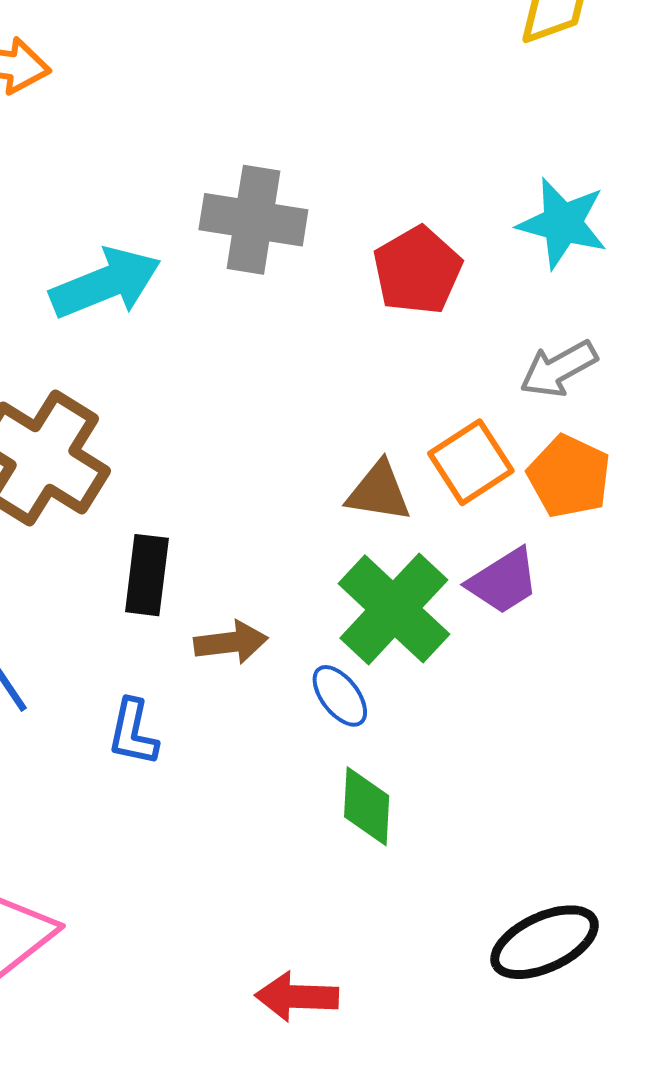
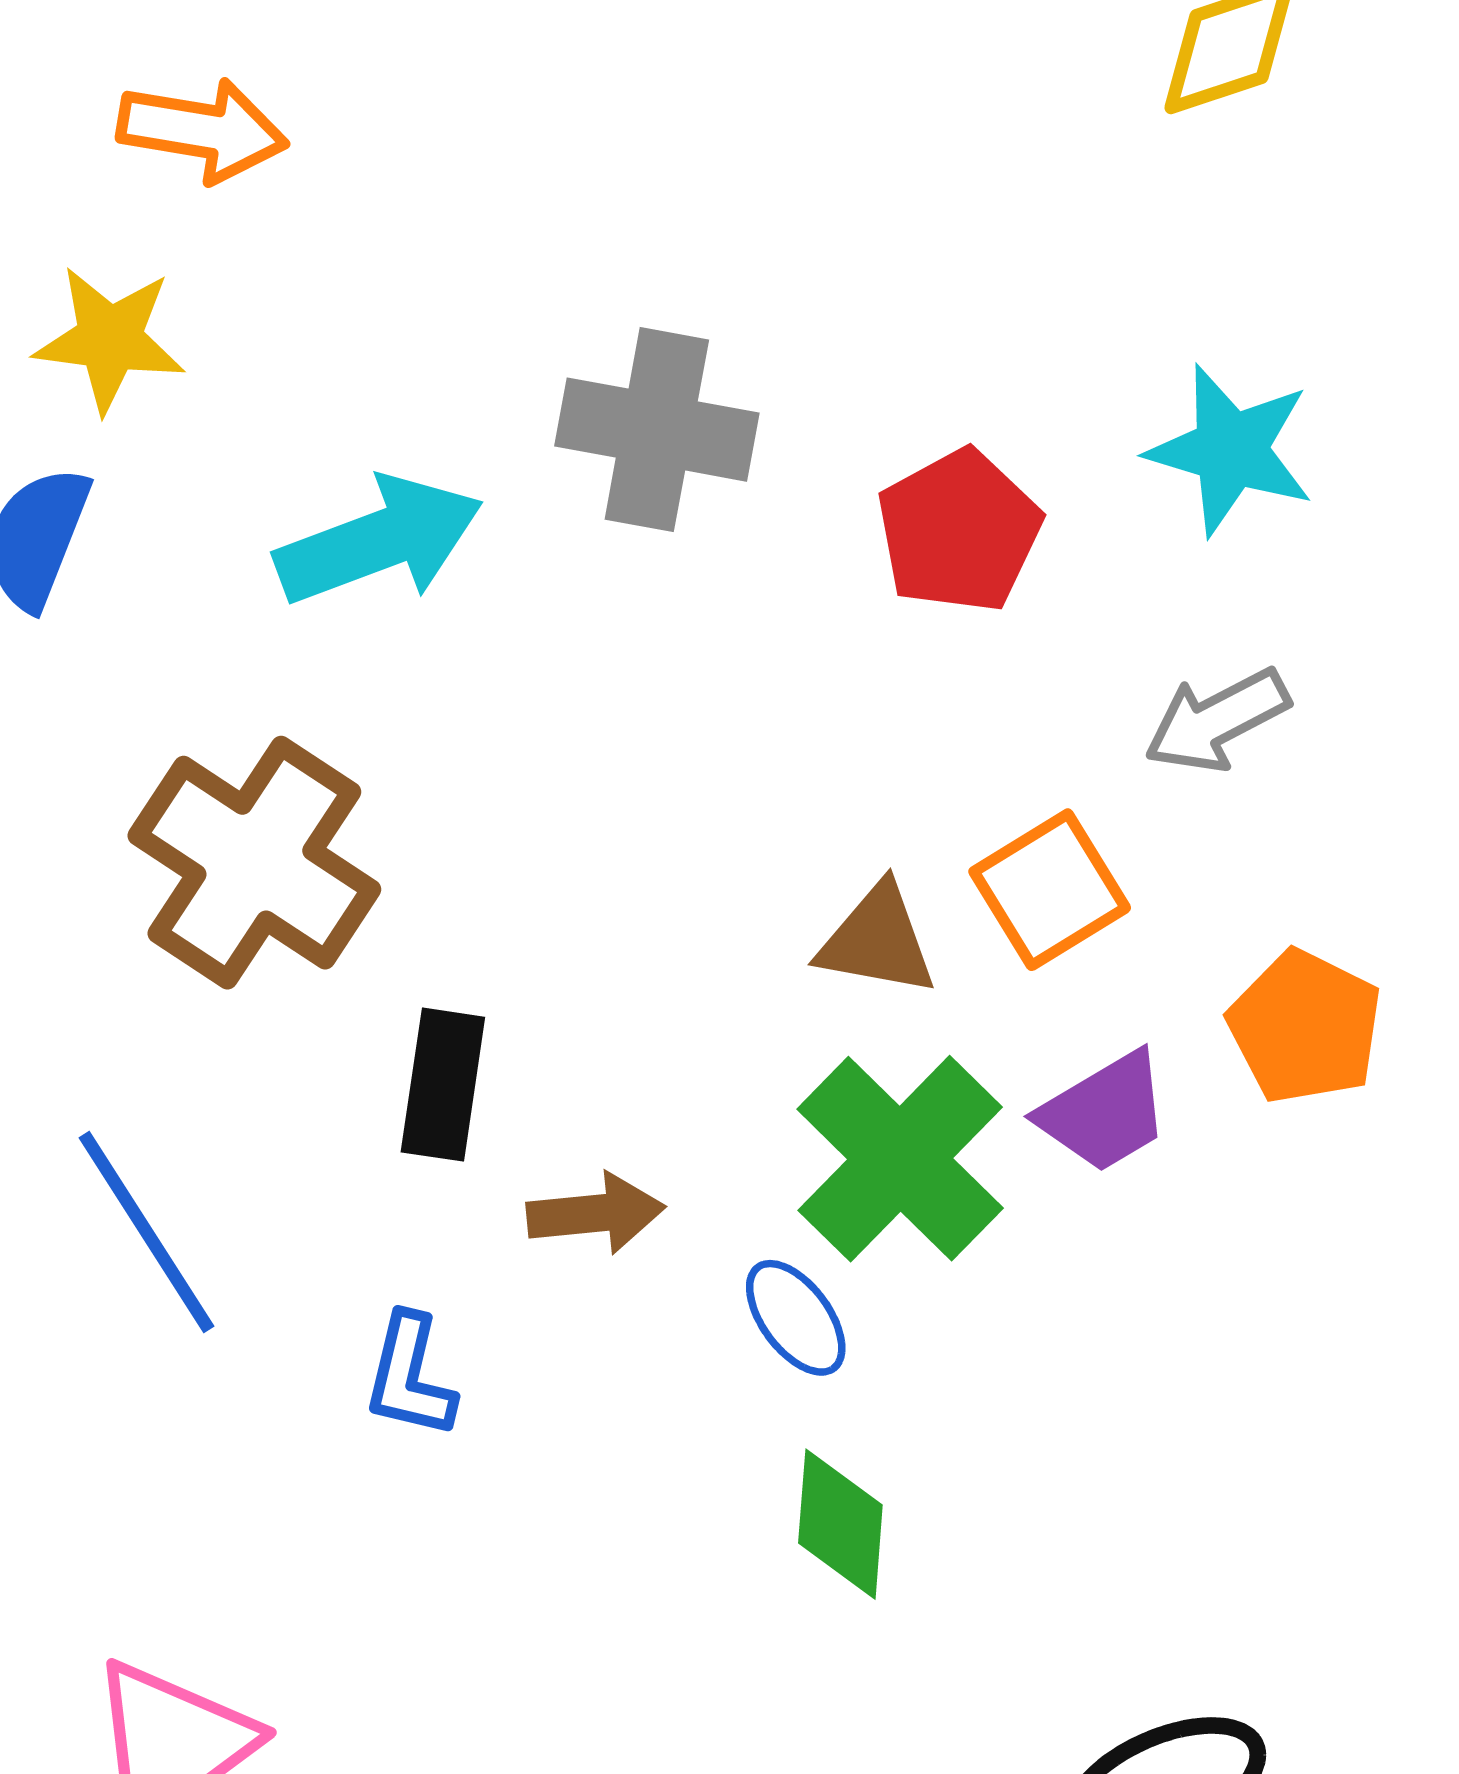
orange pentagon: (569, 476) -> (1305, 1027), moved

